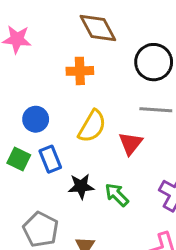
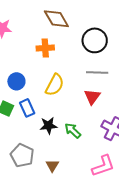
red triangle: (131, 143) -> (92, 97), moved

